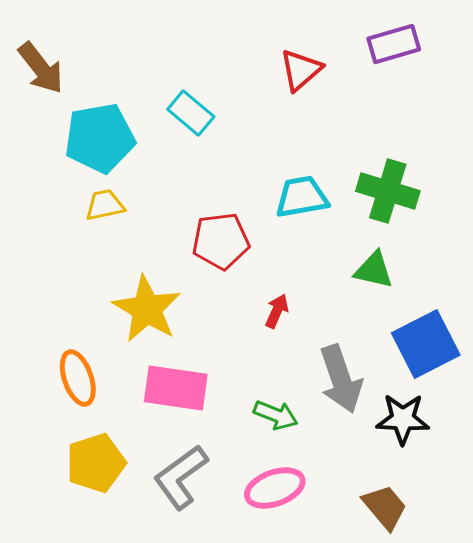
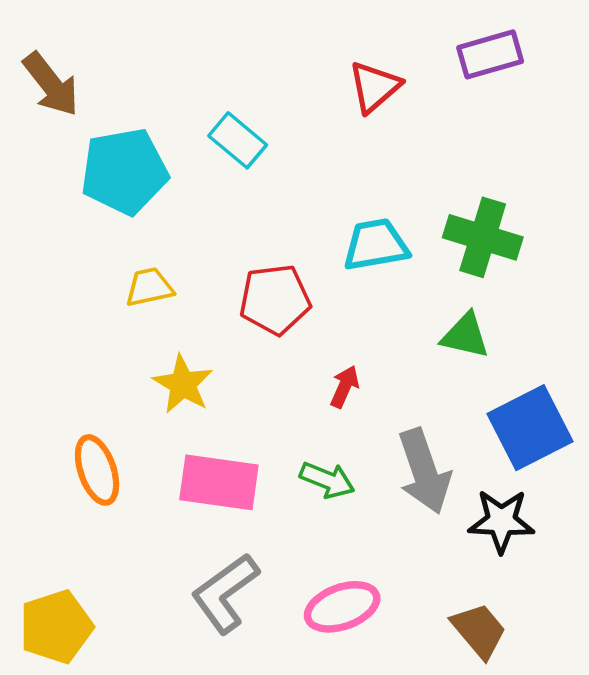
yellow trapezoid: (105, 205) -> (149, 287), moved
yellow star: (147, 309) -> (183, 384), size x0.7
green arrow: (276, 415) -> (327, 480), moved
yellow pentagon: (96, 463) -> (56, 627), moved

